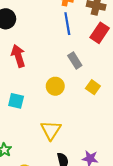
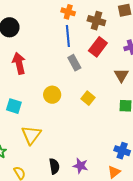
gray rectangle: (75, 61) -> (74, 63), moved
yellow triangle: (51, 130) -> (31, 135), moved

